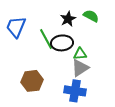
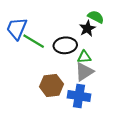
black star: (68, 19) -> (87, 28), moved
green line: (46, 39) -> (34, 41), moved, turned -30
brown hexagon: (32, 81) -> (52, 85), moved

